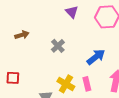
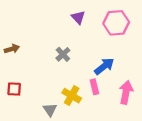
brown arrow: (22, 35) -> (12, 49), moved
pink rectangle: (87, 84) -> (94, 87), moved

